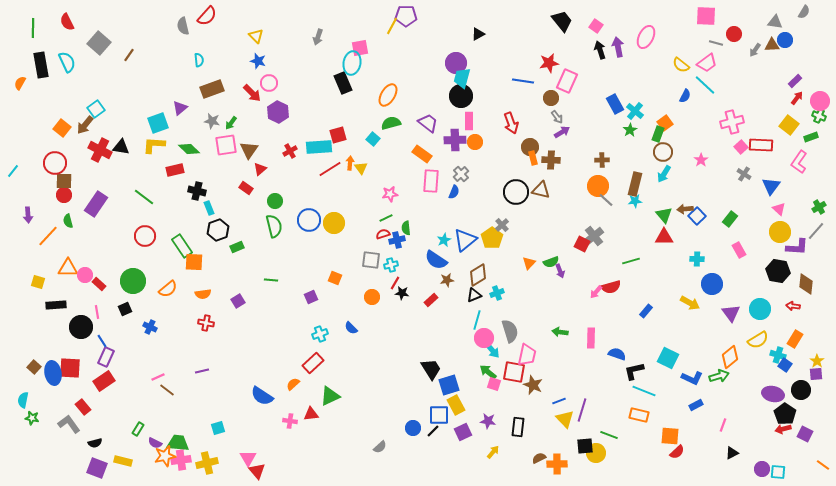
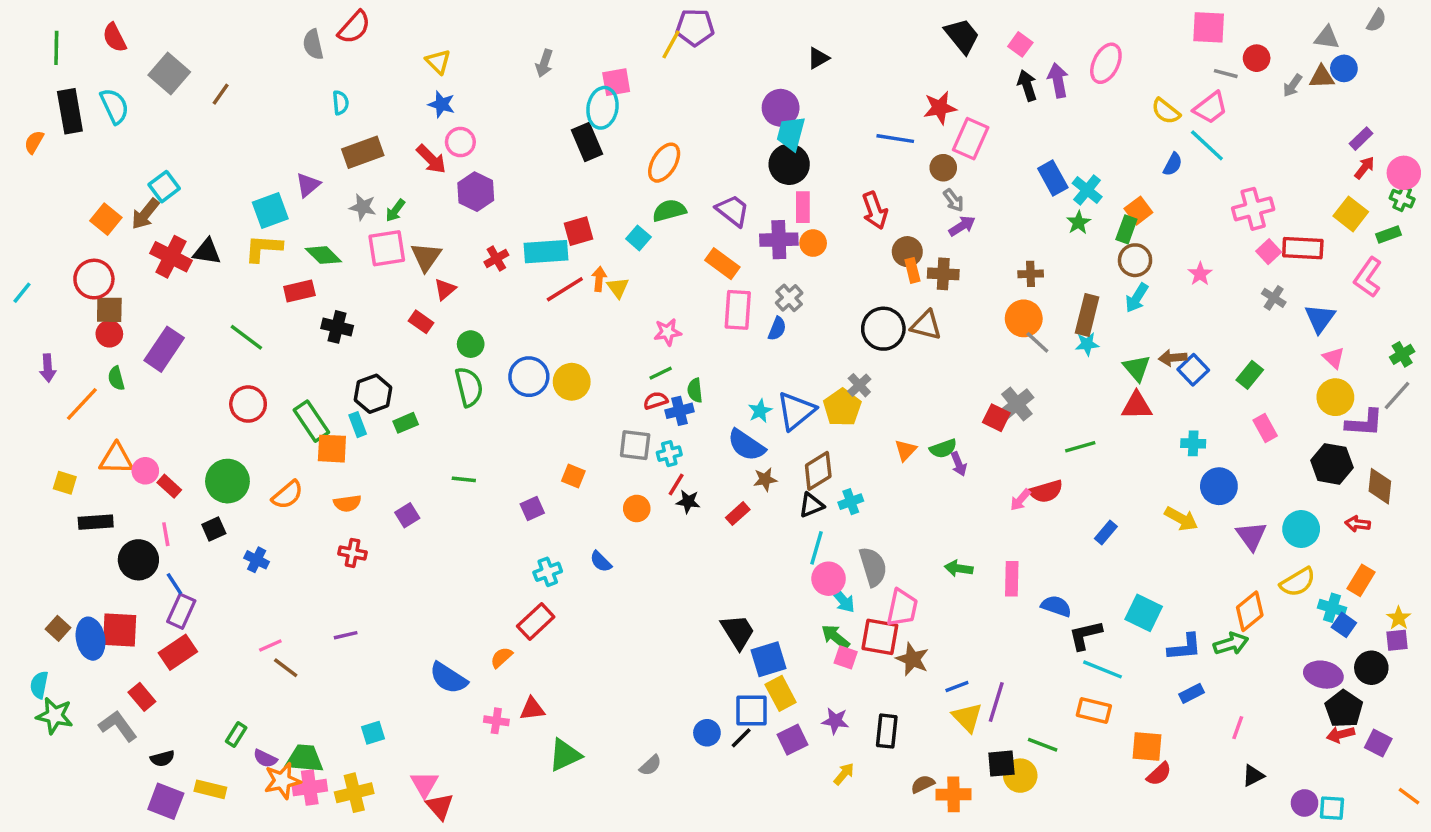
cyan rectangle: (209, 208) -> (358, 425), moved
blue L-shape: (692, 378) -> (1185, 647), turned -30
green triangle: (330, 396) -> (565, 755), moved
green star: (32, 418) -> (55, 716), size x1.5

